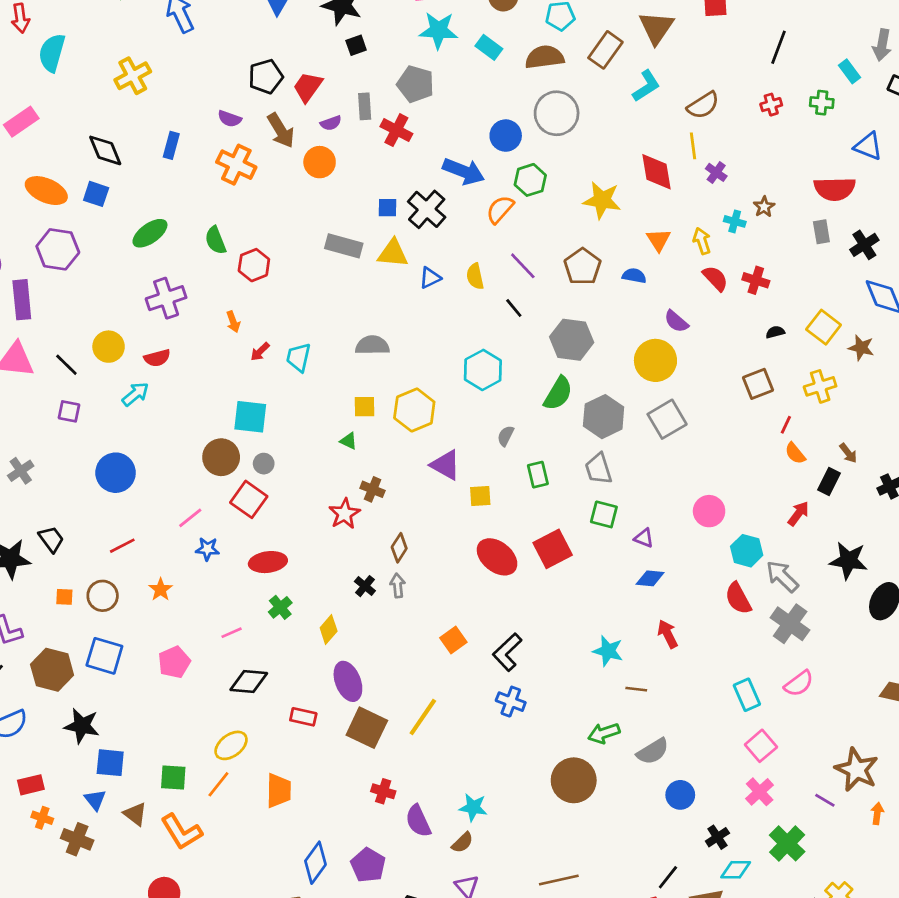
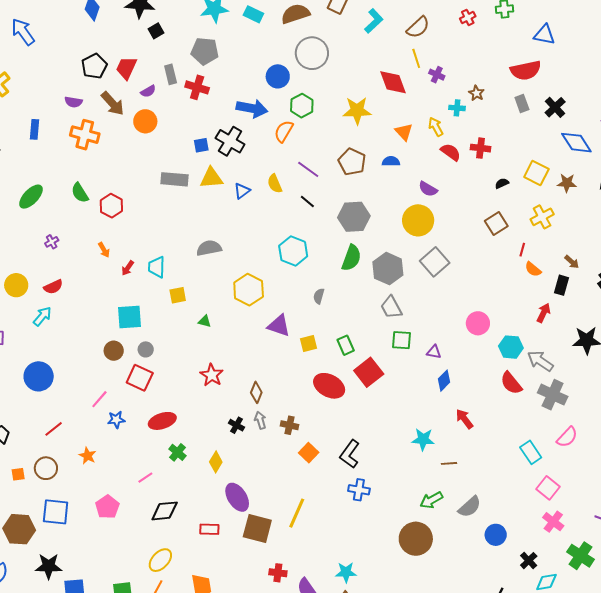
purple cross: (166, 298) -> (52, 242), size x0.5
yellow square: (365, 407) -> (178, 295), moved
brown circle: (221, 457) -> (114, 351), size x0.7
green rectangle: (538, 475) -> (346, 345), moved
brown cross: (373, 489) -> (290, 425), moved
blue diamond: (650, 578) -> (444, 381), turned -40

